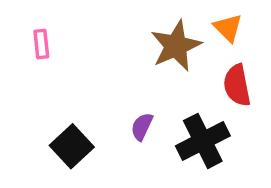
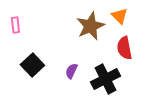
black square: (72, 146) -> (32, 65), moved

